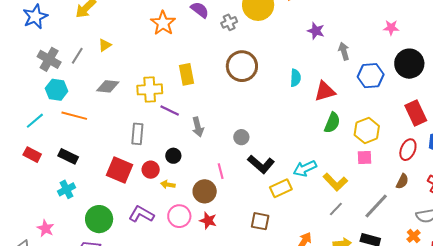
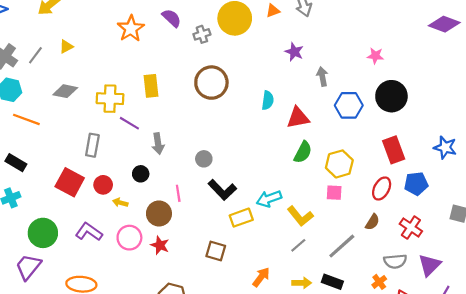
black circle: (173, 156) -> (141, 174), moved

